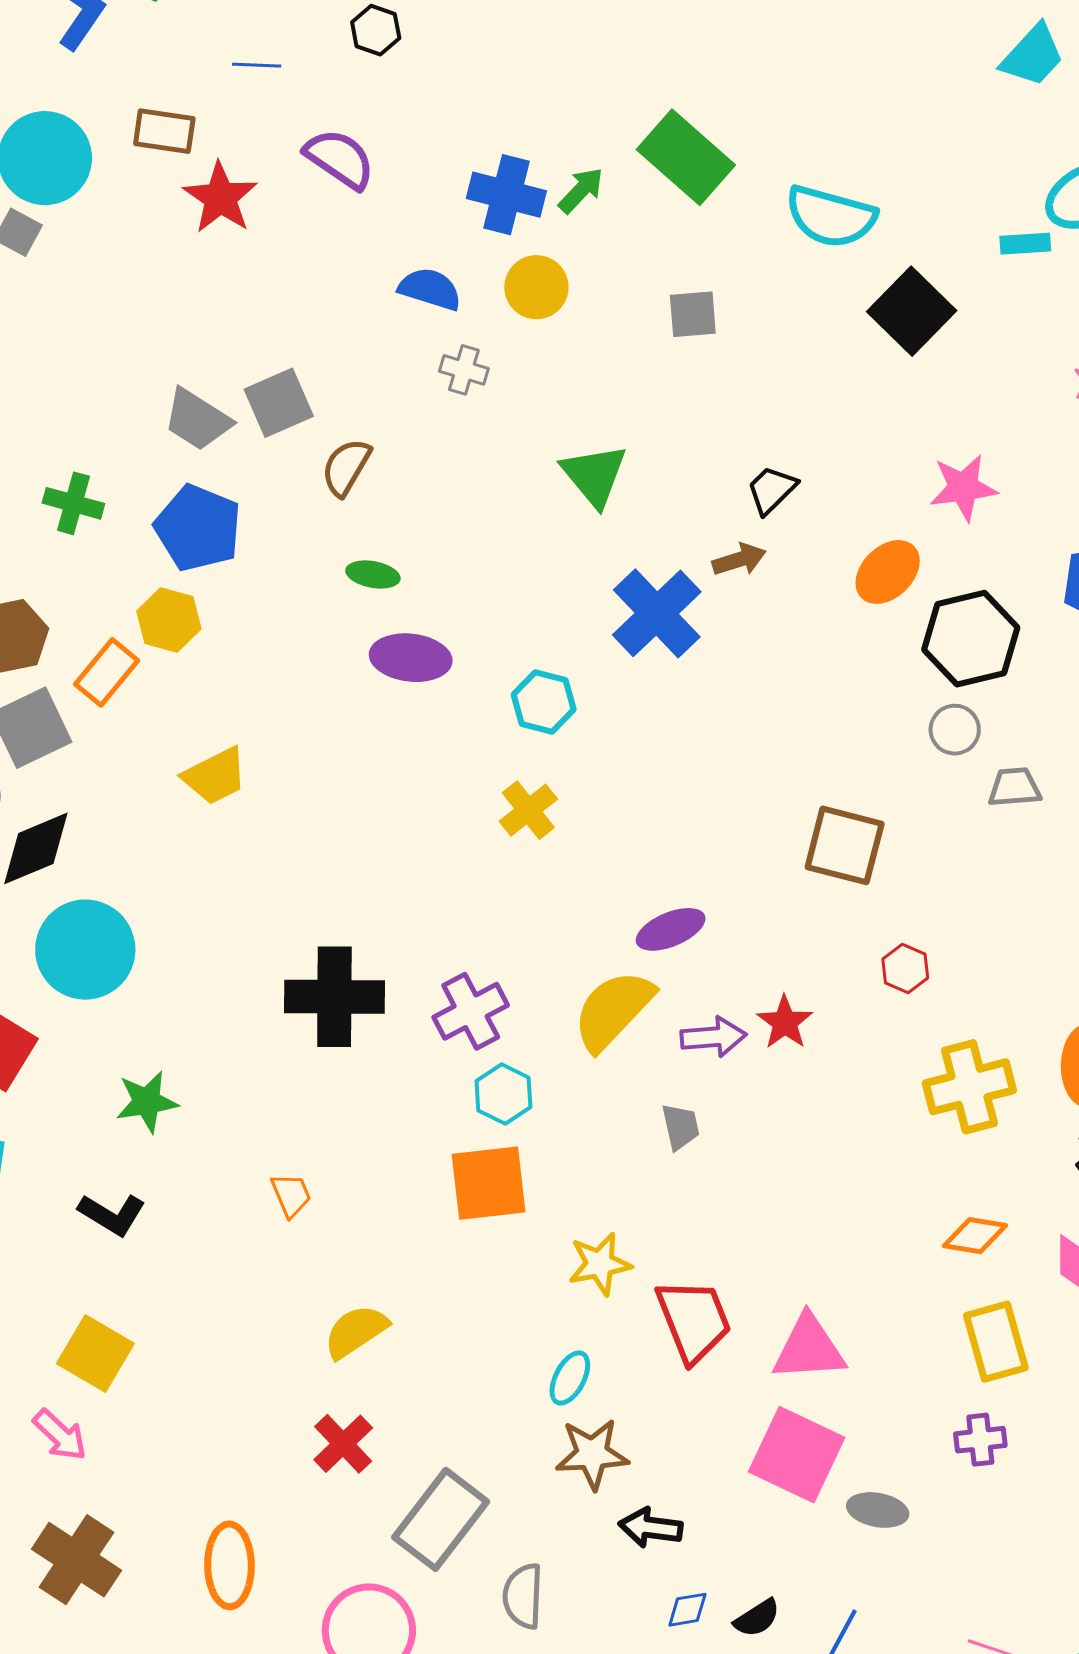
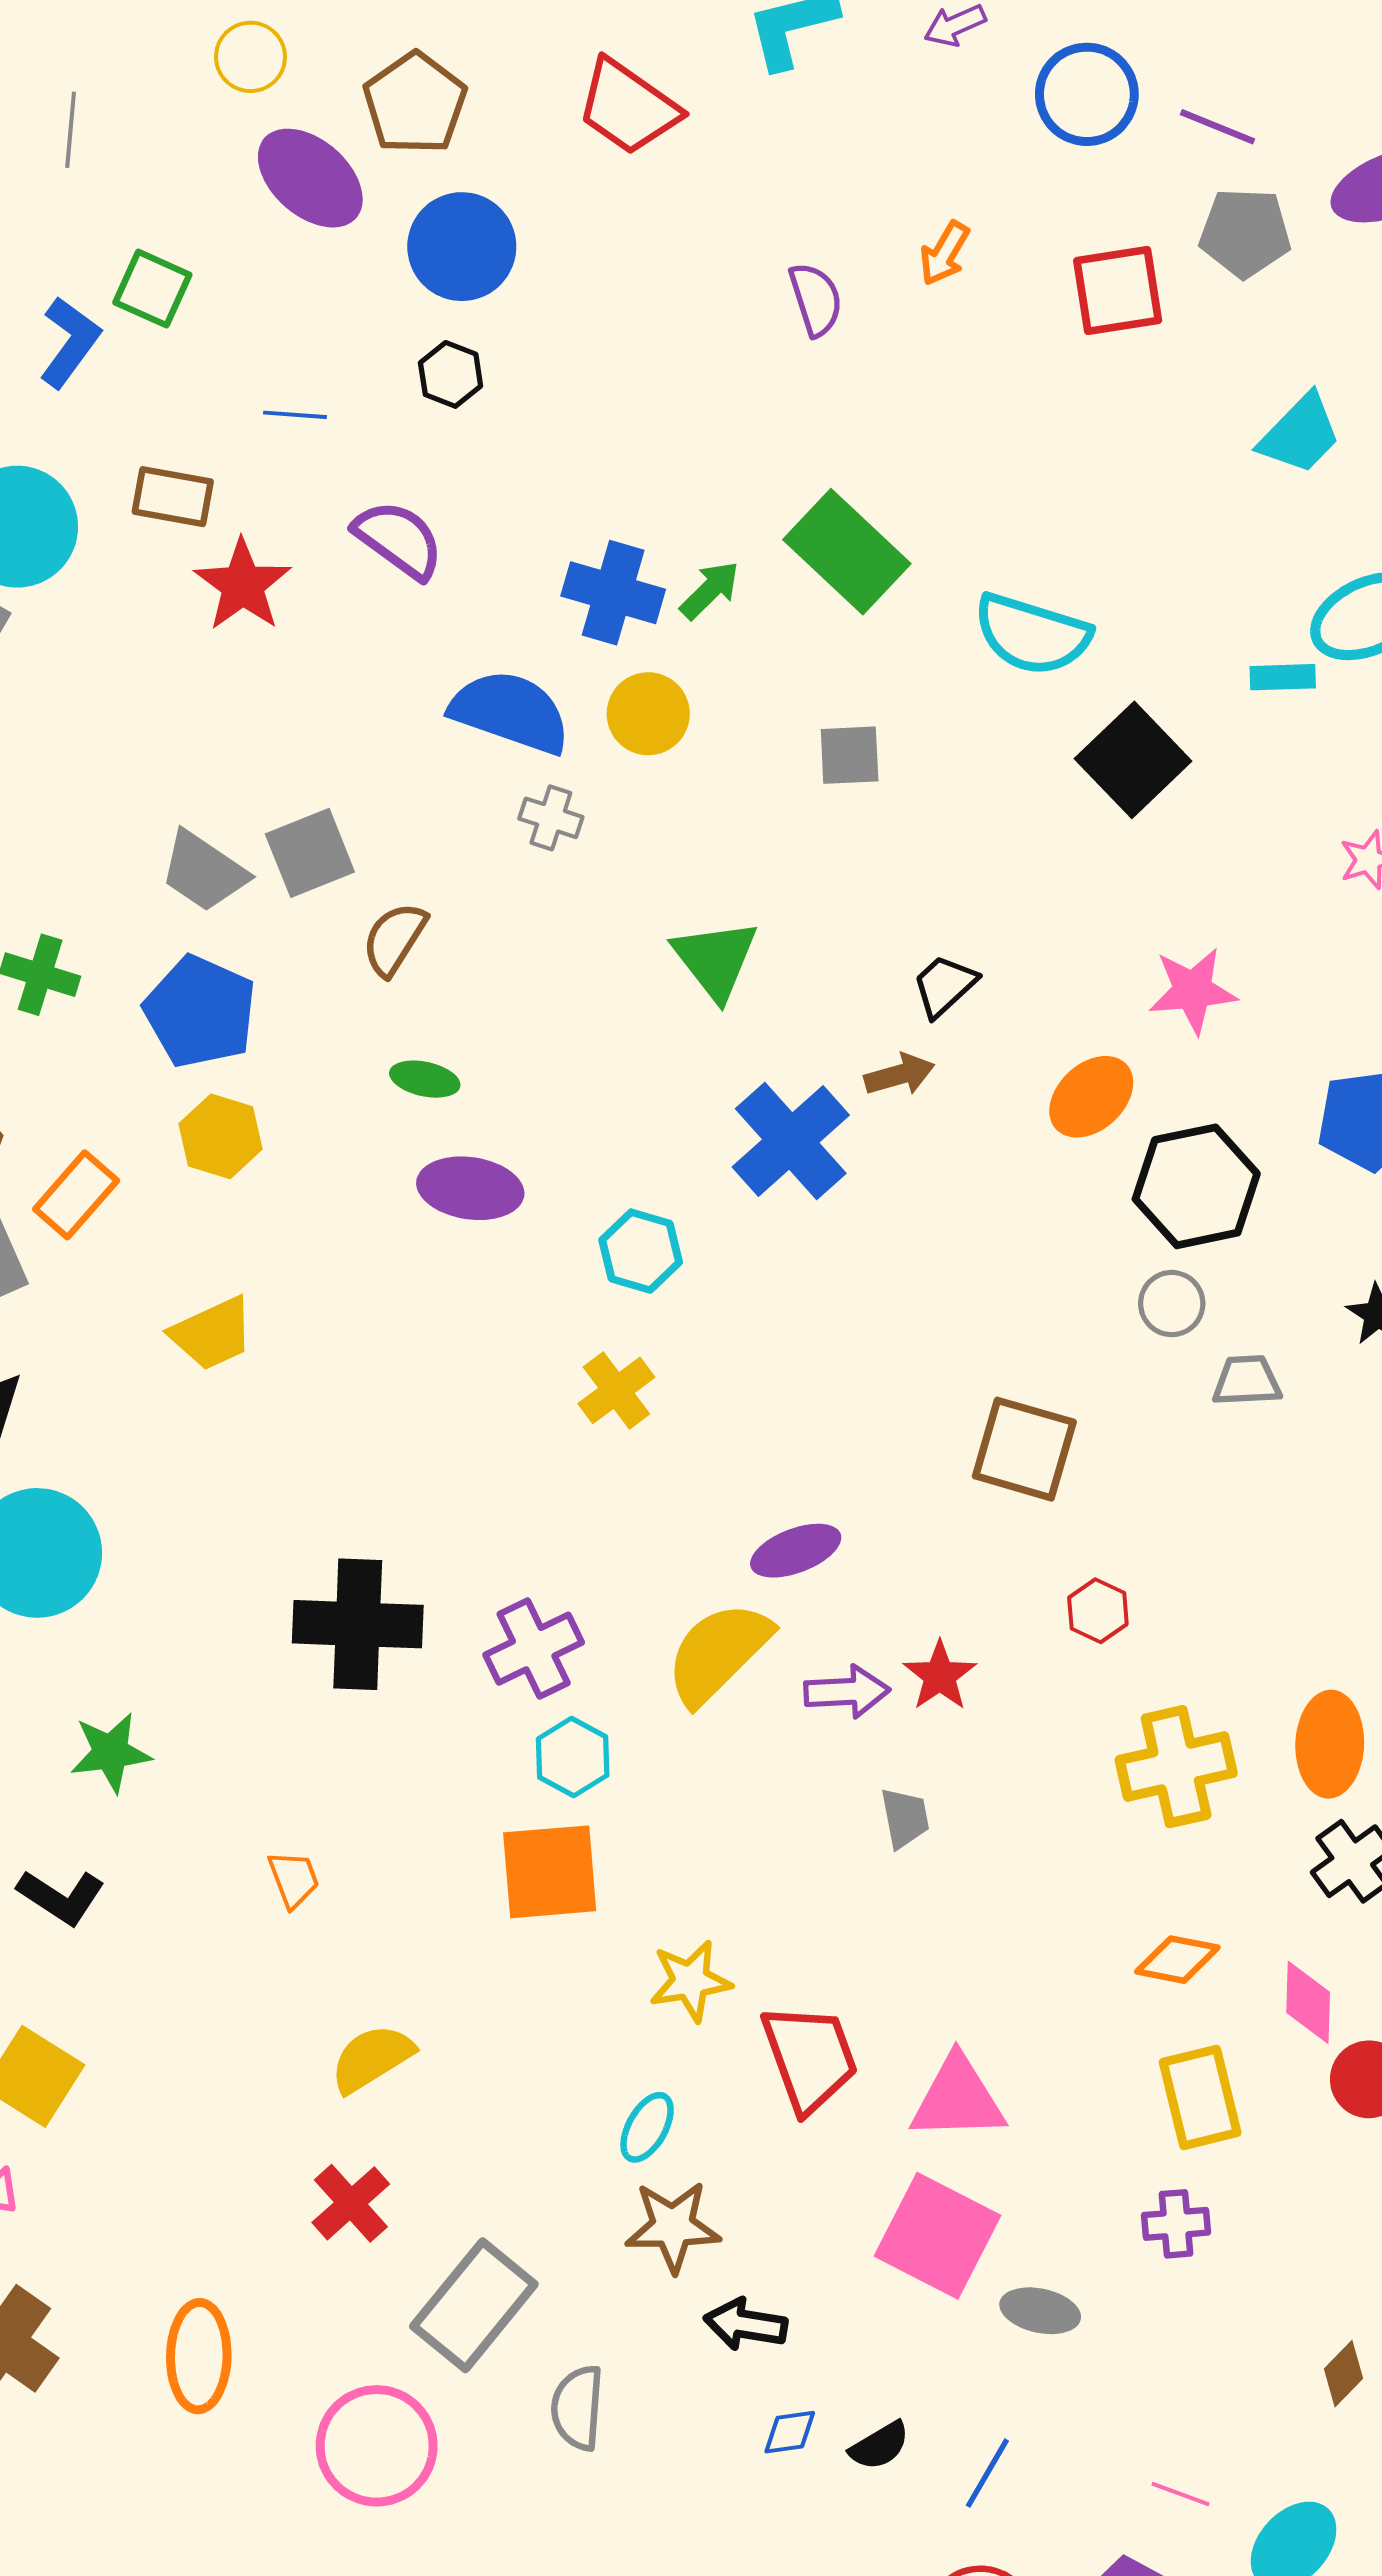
blue semicircle: (430, 289) -> (510, 712), size x1.5
yellow hexagon: (169, 620) -> (221, 1136), moved
gray trapezoid: (680, 1127) -> (905, 1818), moved

